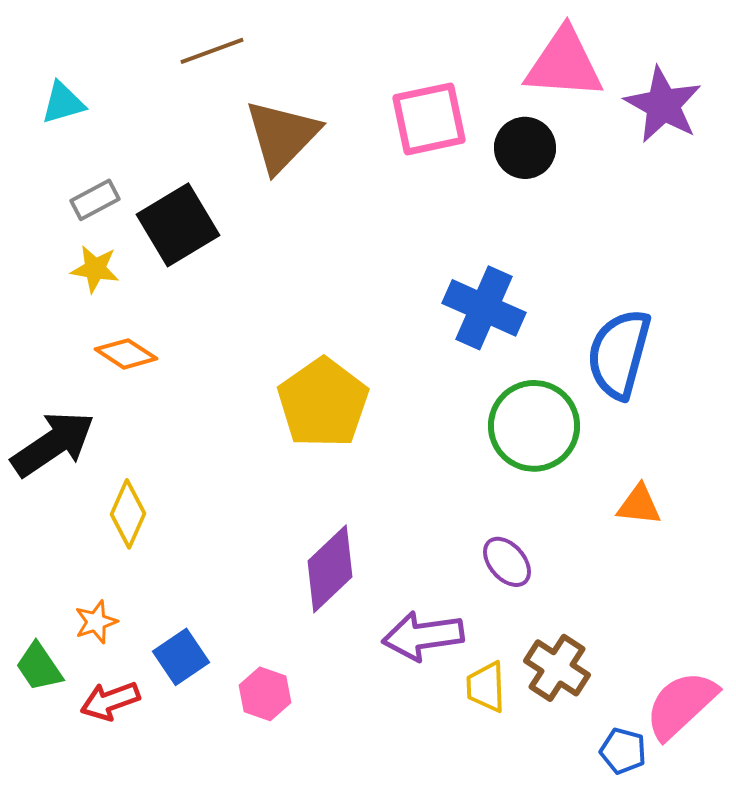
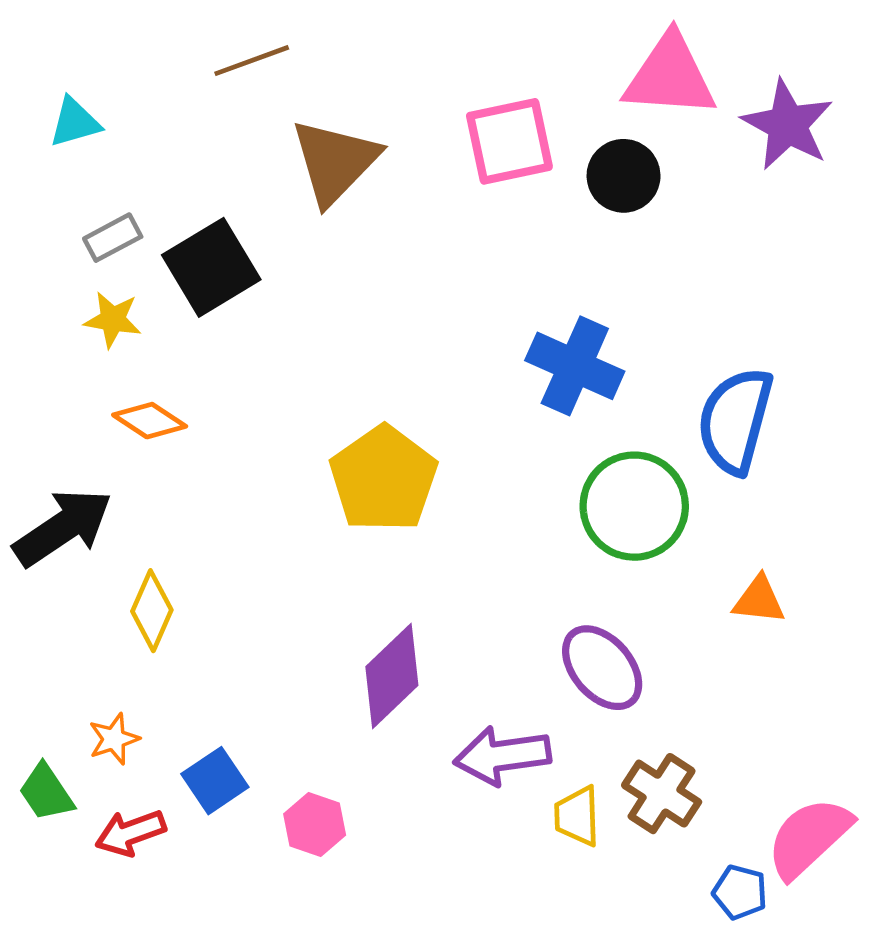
purple ellipse: (507, 562) -> (602, 668), size x1.4

